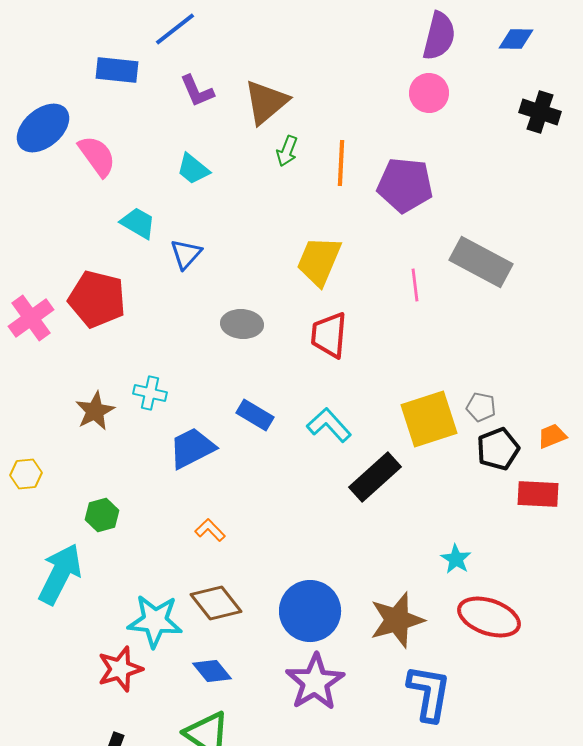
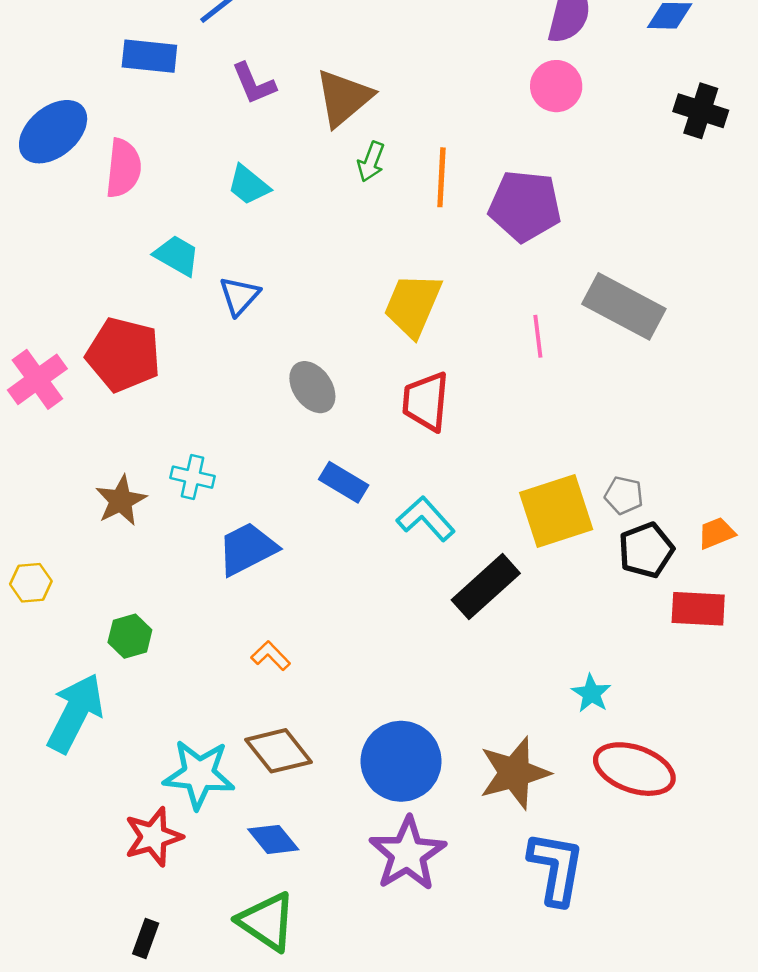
pink semicircle: (97, 156) -> (123, 168), turned 42
gray ellipse: (242, 324) -> (312, 387), turned 51
blue rectangle: (255, 415) -> (344, 482), moved

